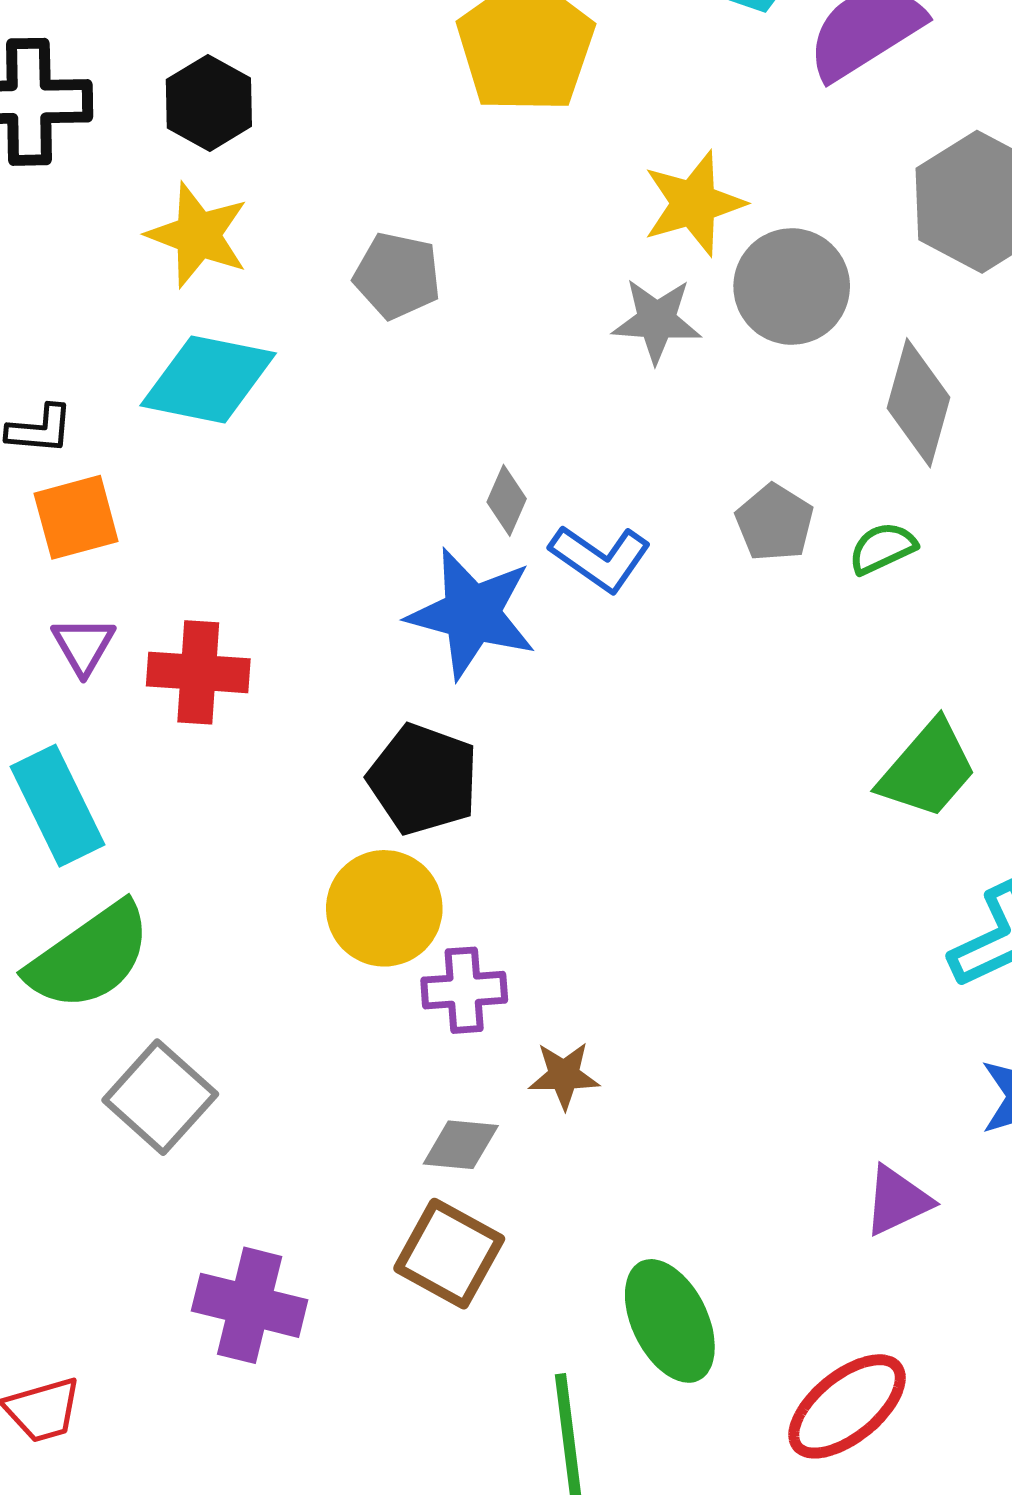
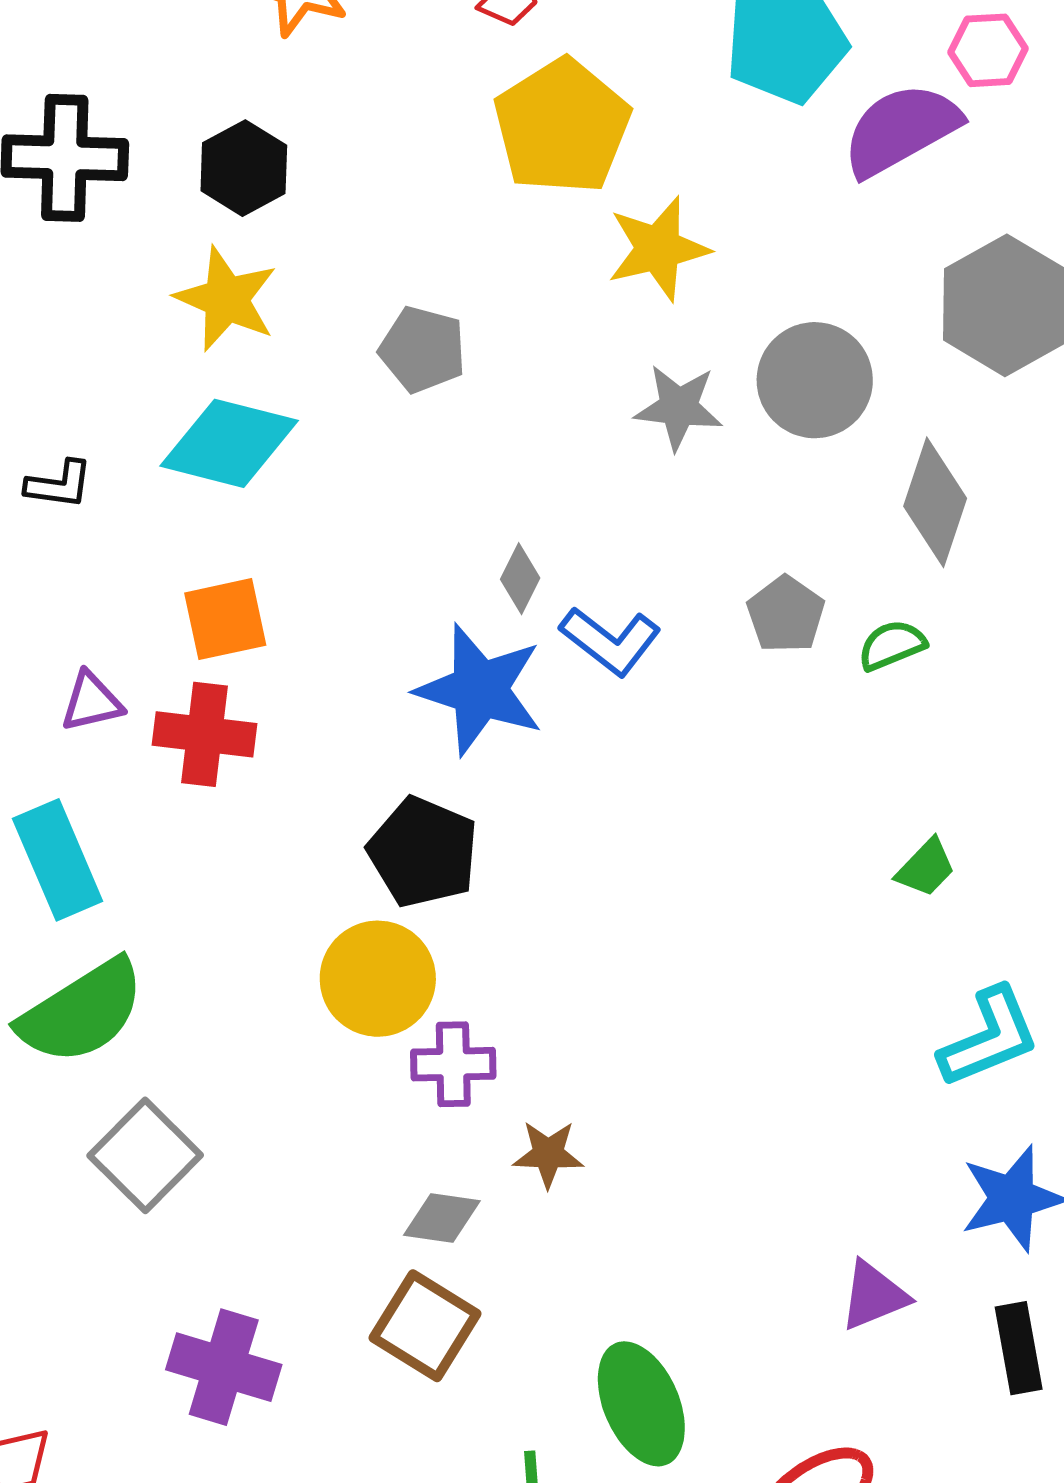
yellow star: (694, 203) -> (658, 249), moved
orange square: (76, 517) -> (225, 619), moved
purple triangle: (83, 645) -> (92, 702), turned 44
green trapezoid: (928, 769) -> (926, 868), size x0.6

